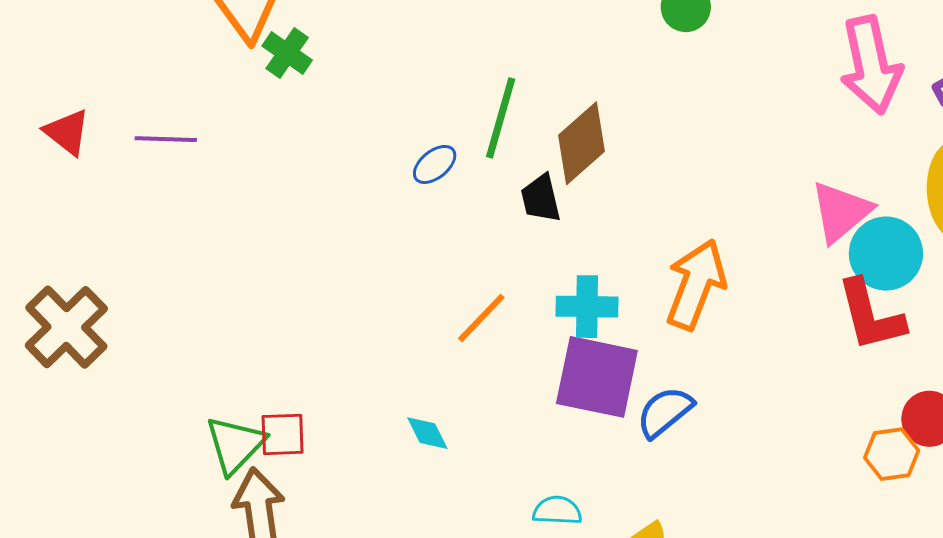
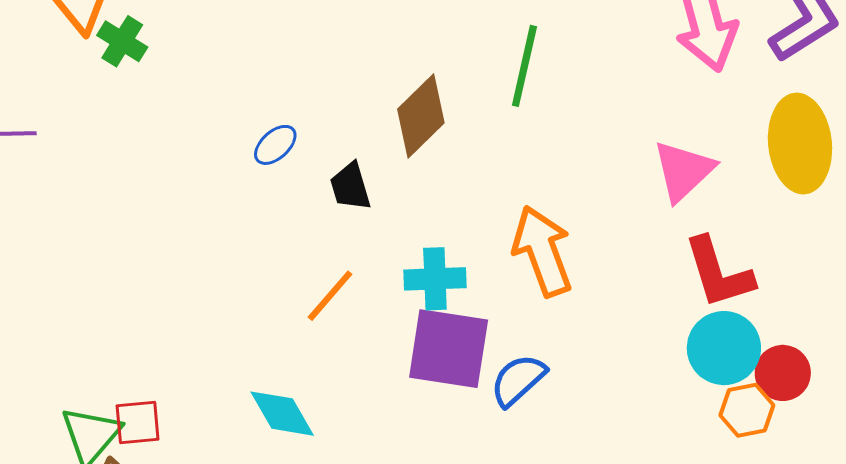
green line: (501, 118) -> (524, 66), moved
black trapezoid: (541, 198) -> (350, 187), moved
cyan circle: (886, 254) -> (724, 348), moved
orange arrow: (696, 284) -> (542, 251), turned -38
cyan diamond: (427, 433) -> (282, 414), size x1.5

